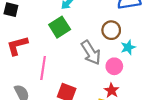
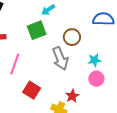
brown circle: (111, 30) -> (72, 37), moved
pink circle: (114, 66) -> (96, 79), moved

